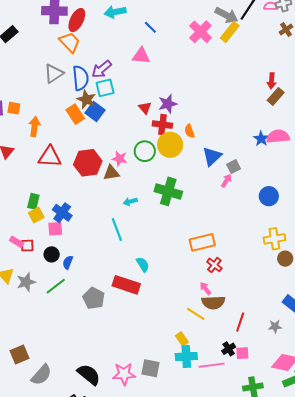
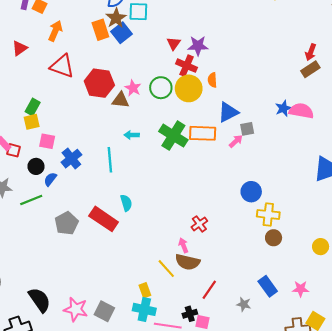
blue circle: (269, 196) -> (251, 192), moved
blue cross: (62, 213) -> (71, 159), moved
orange rectangle: (202, 242) -> (203, 133), moved

